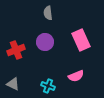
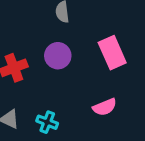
cyan cross: (48, 86) -> (47, 122), moved

